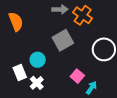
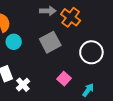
cyan circle: (38, 60) -> (14, 42), moved
cyan arrow: (91, 88) -> (88, 90), moved

